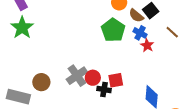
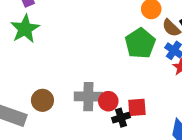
gray cross: (77, 76) -> (88, 97), turned 30
black cross: (104, 90) -> (121, 118), turned -32

